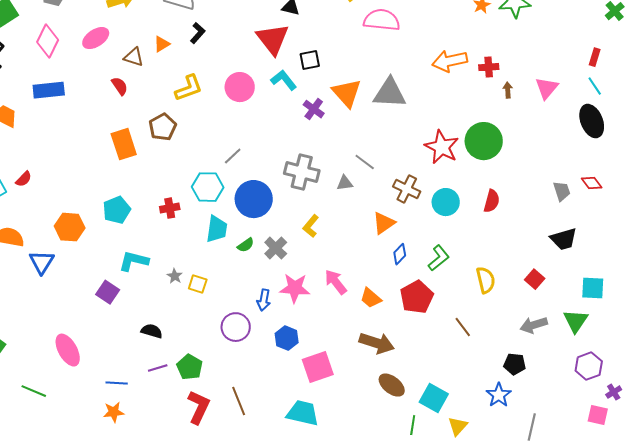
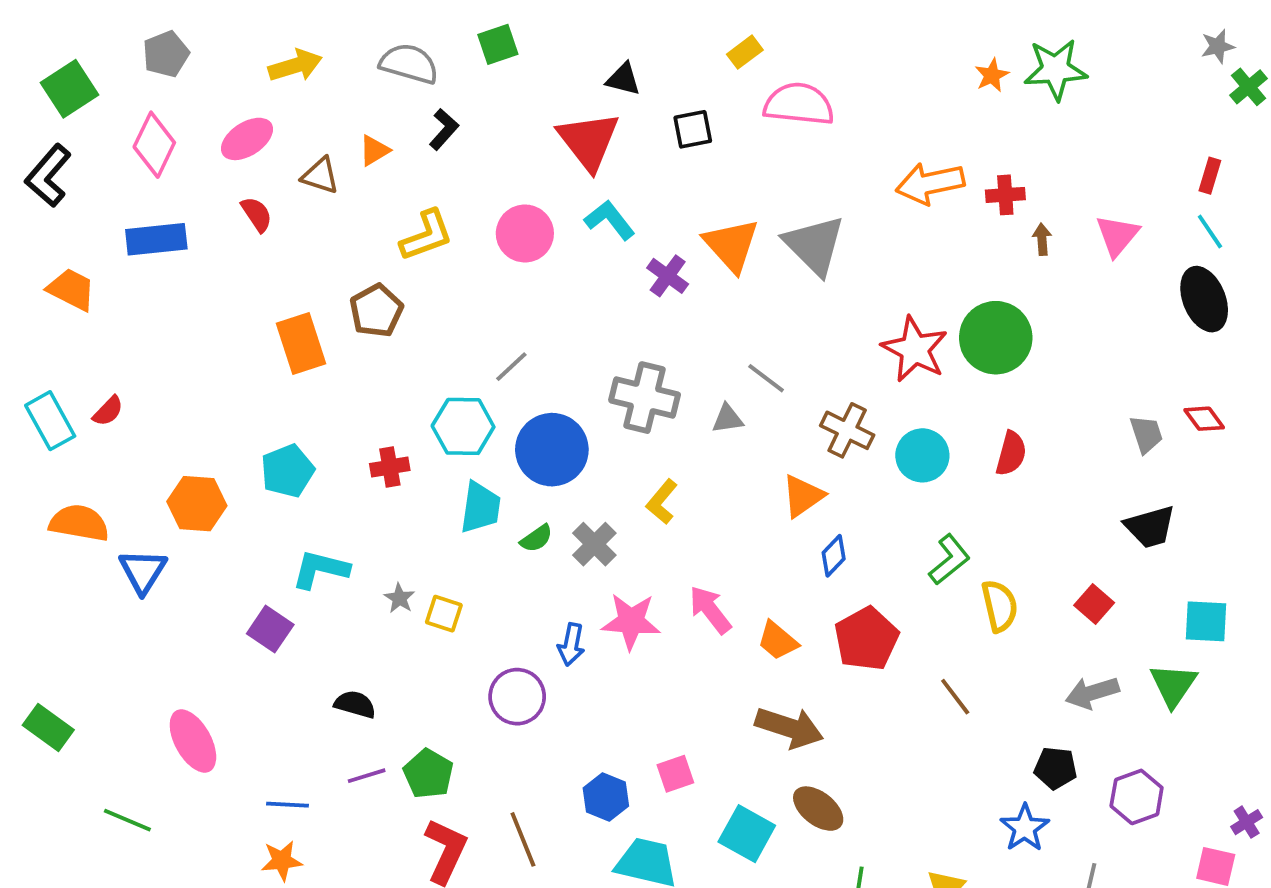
black square: (310, 60) -> (693, 129), moved
red semicircle: (120, 86) -> (257, 214), moved
gray triangle: (390, 93) -> (814, 245), turned 42
green L-shape: (439, 258) -> (949, 560), moved
blue hexagon: (287, 338) -> (606, 797), moved
purple hexagon: (589, 366) -> (1137, 797), moved
pink square: (318, 367) -> (675, 774), size x0.6
cyan square: (434, 398) -> (747, 834), moved

